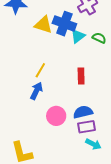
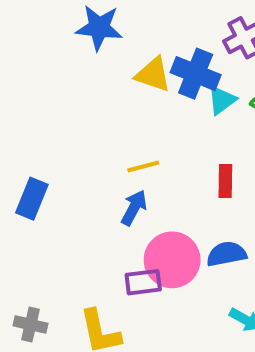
yellow line: (40, 70) -> (143, 166), turned 42
pink circle: (56, 116) -> (172, 260), size x1.4
purple rectangle: (87, 127) -> (143, 282), moved

